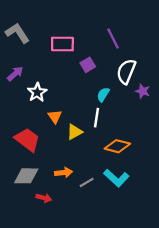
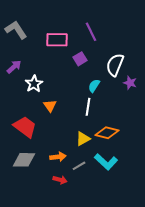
purple line: (113, 38) -> (91, 32), moved
yellow triangle: (75, 132) -> (83, 139), moved
red arrow: (44, 198) -> (60, 180), moved

